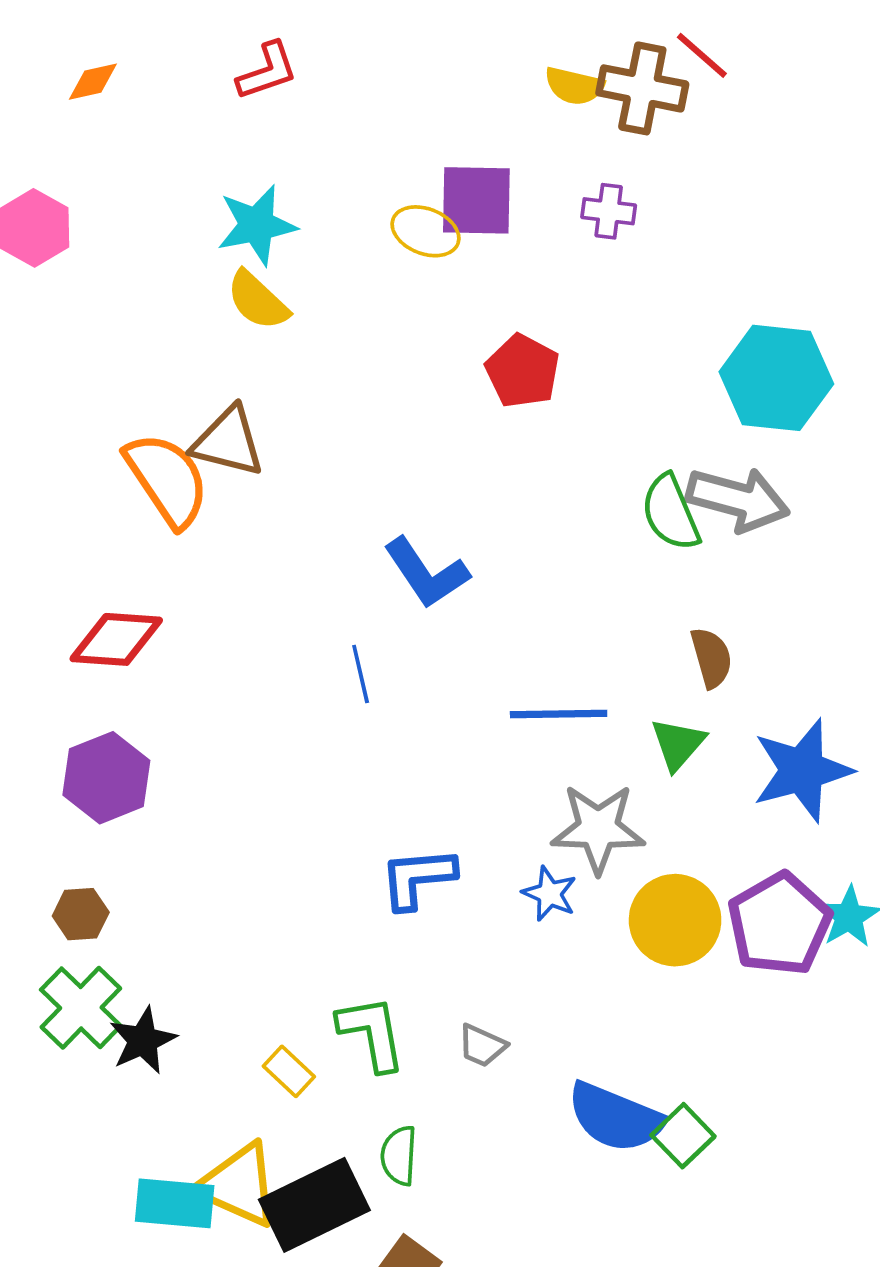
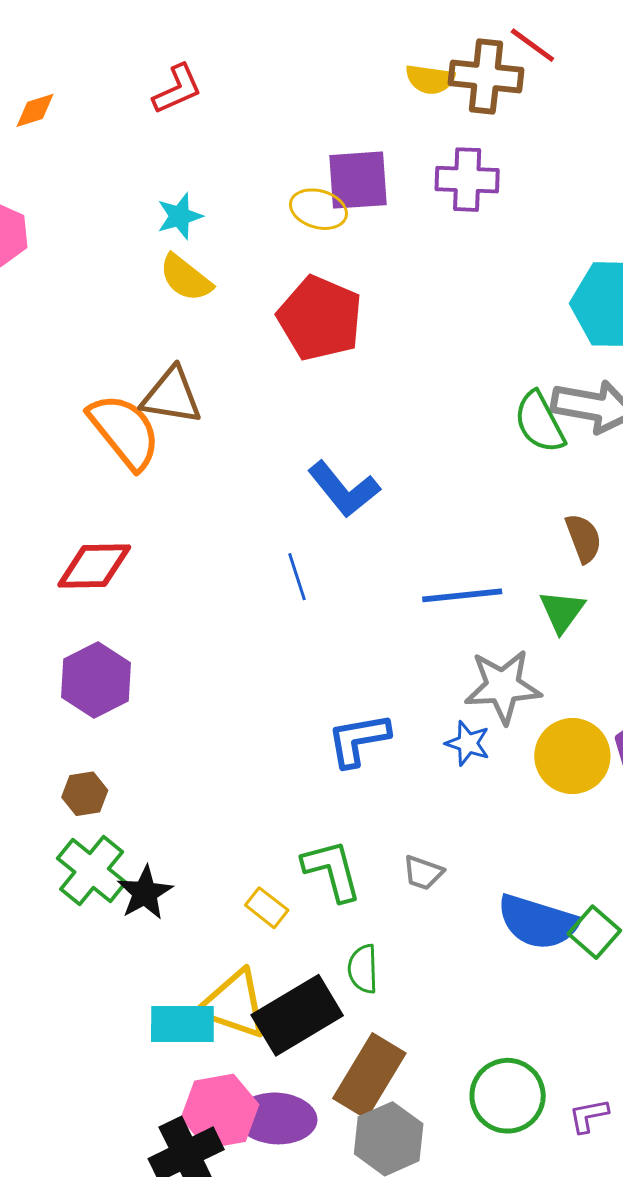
purple cross: (609, 211) -> (467, 180), size x1.4
cyan star: (257, 225) -> (180, 216), size x0.7
red pentagon: (522, 371) -> (320, 318), moved, size x1.4

